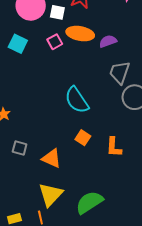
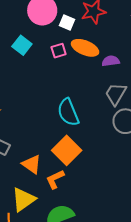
orange square: (83, 138) -> (67, 150), size x1.8
orange L-shape: (114, 147) -> (55, 179), moved, turned 50

